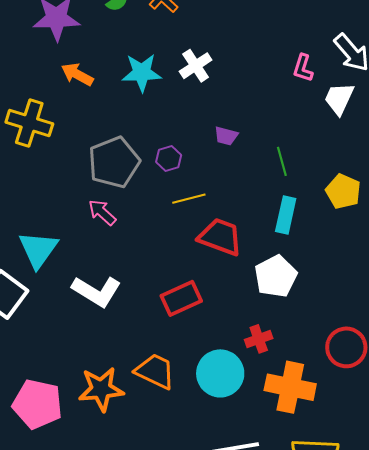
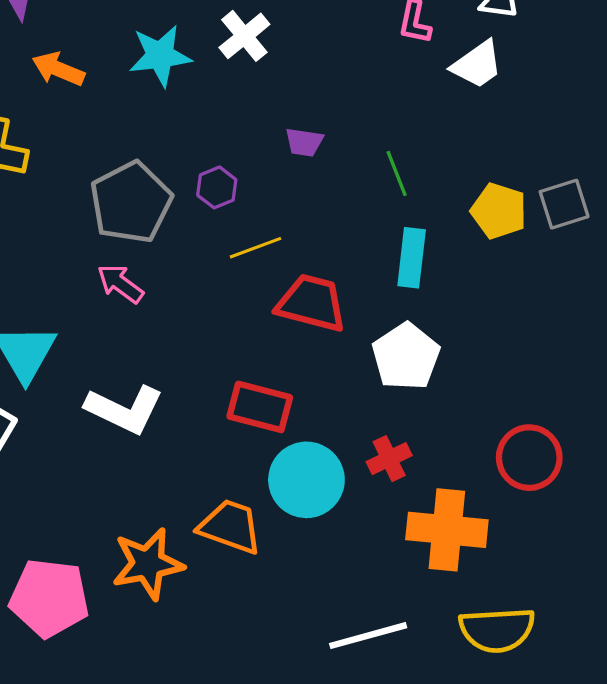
white trapezoid: (339, 99) -> (477, 65), turned -144
red rectangle: (181, 298) -> (260, 407), turned 45
cyan circle: (220, 373) -> (306, 480), moved

